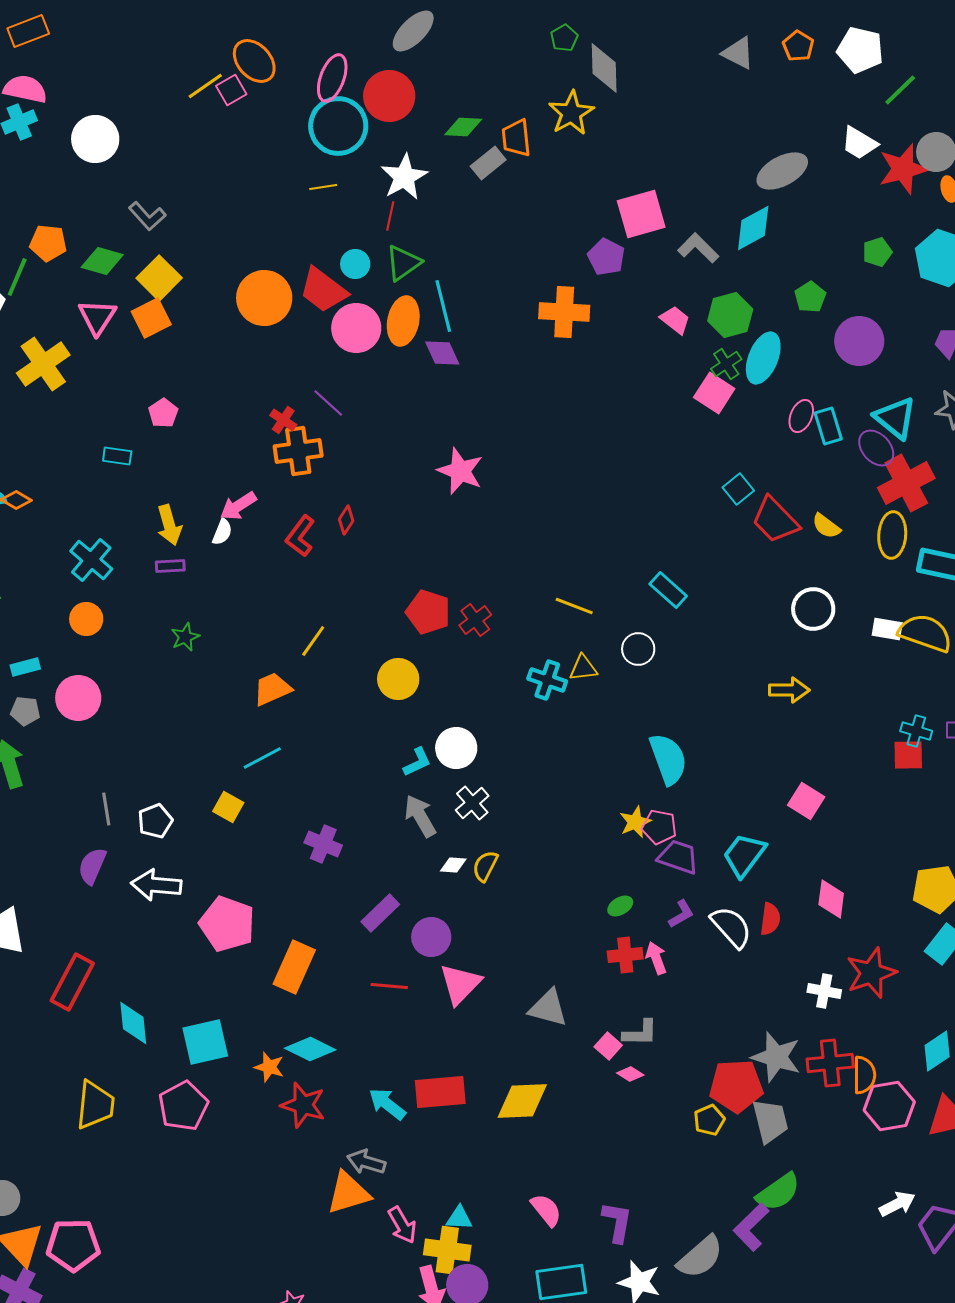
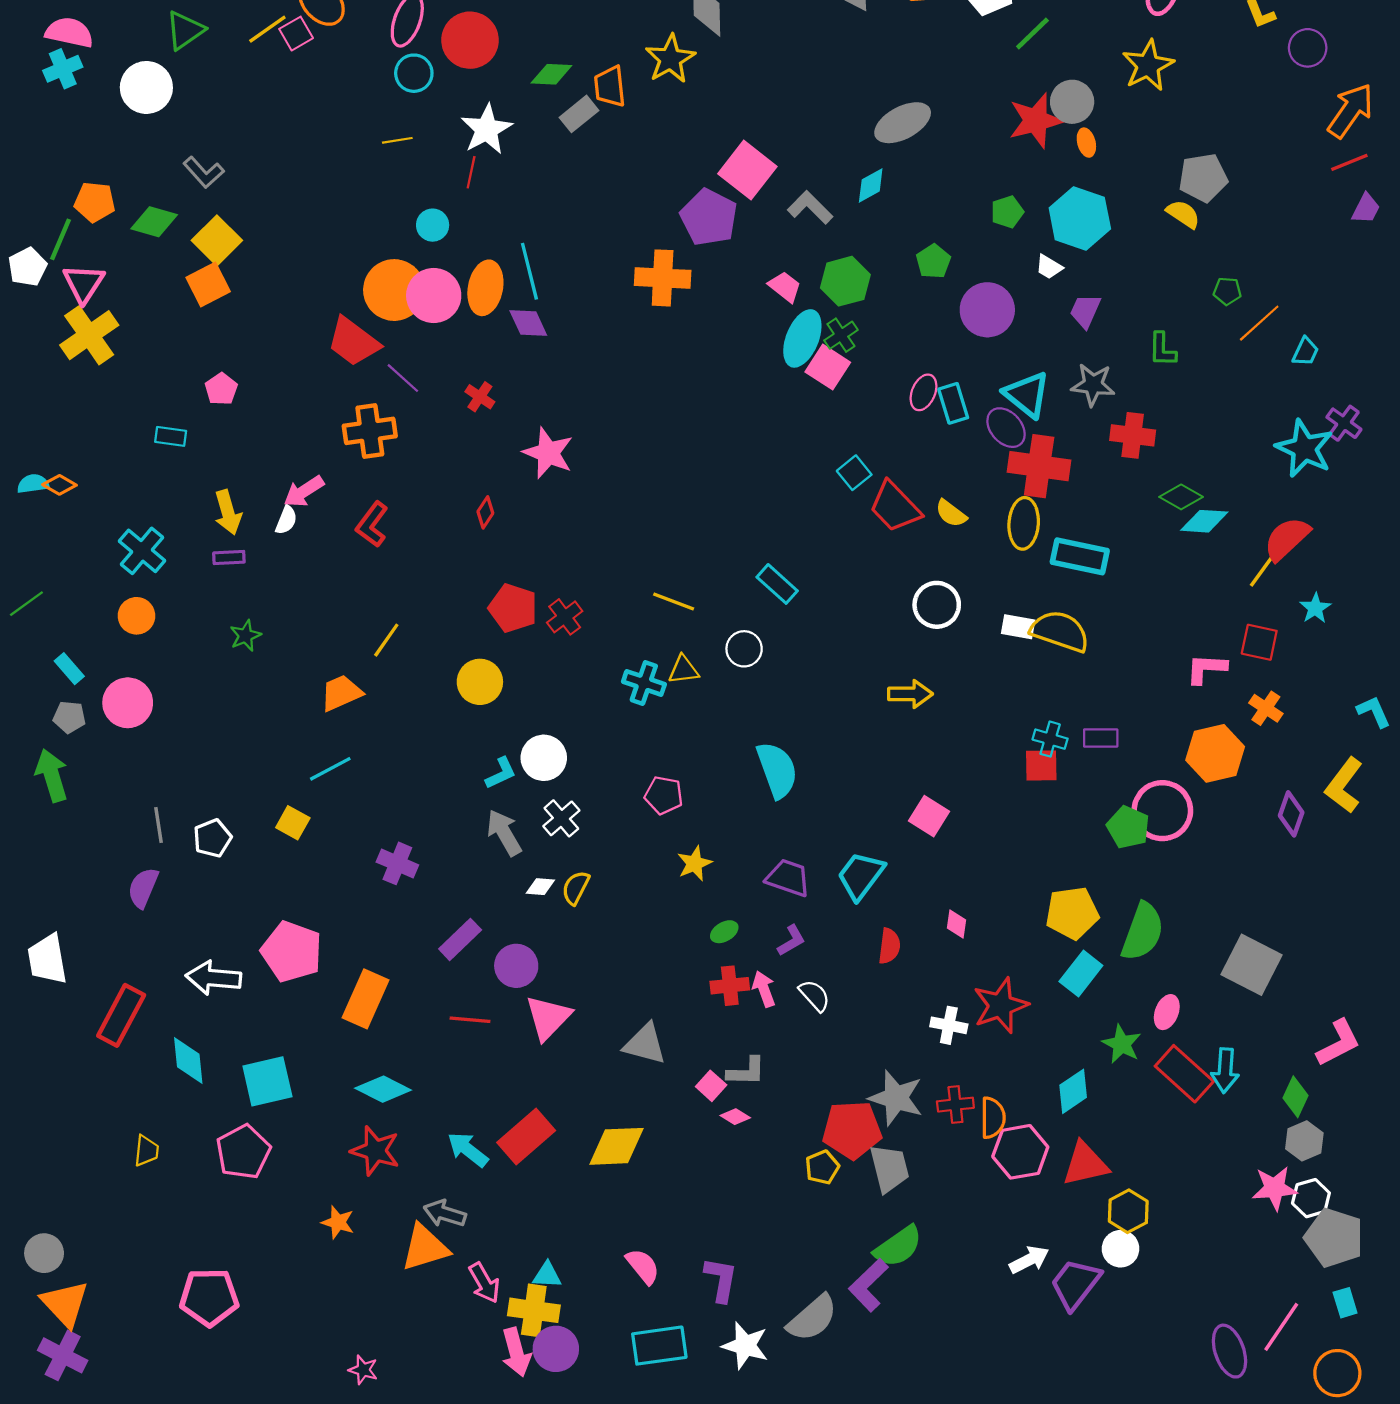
cyan circle: (338, 126) -> (414, 73), size x0.6
white trapezoid: (859, 143) -> (1049, 267), moved, size x0.7
pink square: (641, 214) -> (747, 170), turned -36
cyan diamond: (753, 228) -> (871, 185), size x0.7
purple pentagon: (606, 257) -> (709, 217), size x1.4
green triangle: (403, 263) -> (185, 30), moved
red trapezoid: (323, 290) -> (353, 342), moved
orange circle: (264, 298) -> (394, 290), moved
pink triangle: (97, 317) -> (84, 283), moved
cyan ellipse: (763, 358) -> (802, 338), moved
red cross: (283, 420) -> (480, 397), moved
red cross: (906, 483) -> (1039, 466), turned 36
red diamond: (346, 520) -> (485, 512), moved
cyan rectangle: (25, 667) -> (69, 669), turned 64
yellow star: (635, 822) -> (695, 863), moved
pink pentagon: (659, 827) -> (664, 795), moved
white arrow: (156, 885) -> (214, 978), moved
pink diamond: (831, 899) -> (957, 924), size x0.7
white semicircle: (731, 927) -> (815, 996), moved, size x0.7
red cross: (830, 1063) -> (955, 1105), size x0.7
orange star: (269, 1067) -> (338, 1222), moved
red rectangle: (440, 1092) -> (526, 1136), turned -36
yellow trapezoid: (95, 1105) -> (146, 1151), size x0.6
pink pentagon: (73, 1245) -> (209, 1297), moved

